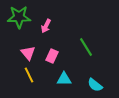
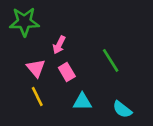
pink arrow: (46, 26) -> (59, 45), moved
pink rectangle: (52, 56) -> (67, 72), turned -56

